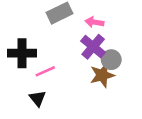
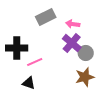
brown star: (102, 75) -> (85, 77), moved
black triangle: (38, 98) -> (29, 83), turned -32

